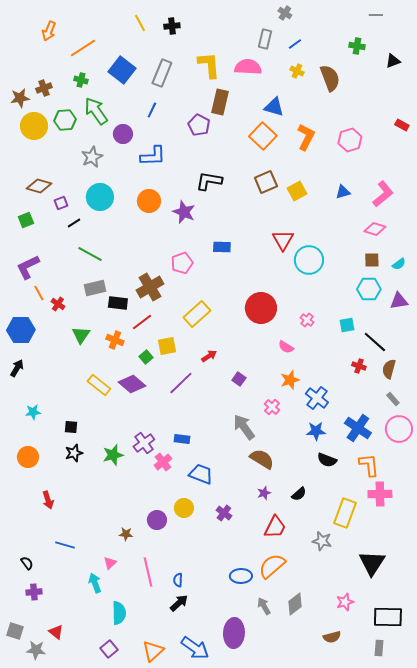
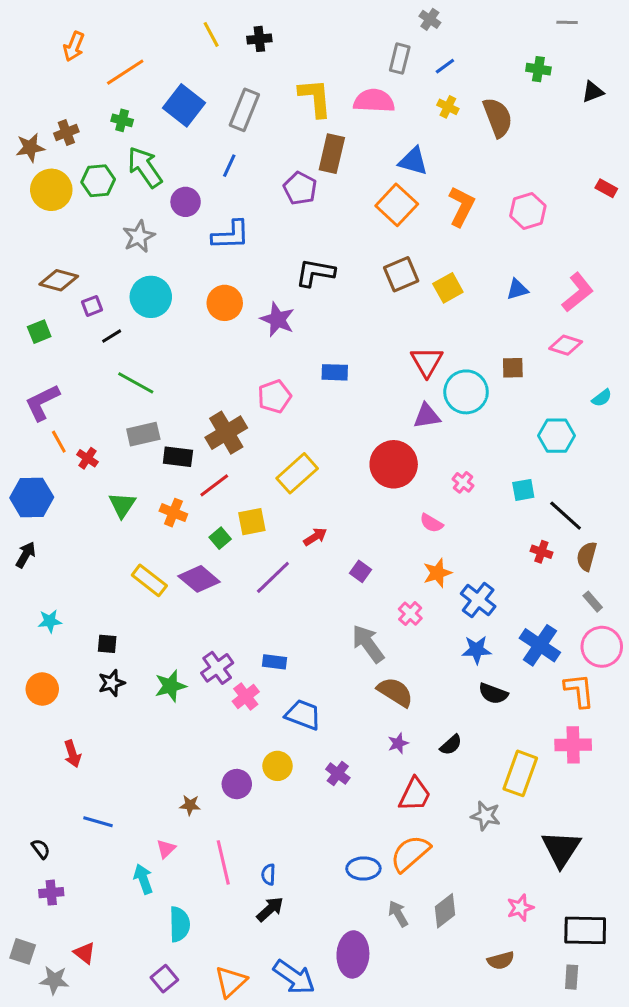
brown square: (372, 260) -> (513, 368), moved
purple triangle: (399, 301) -> (427, 416), moved
orange L-shape: (369, 465) -> (579, 691), moved

